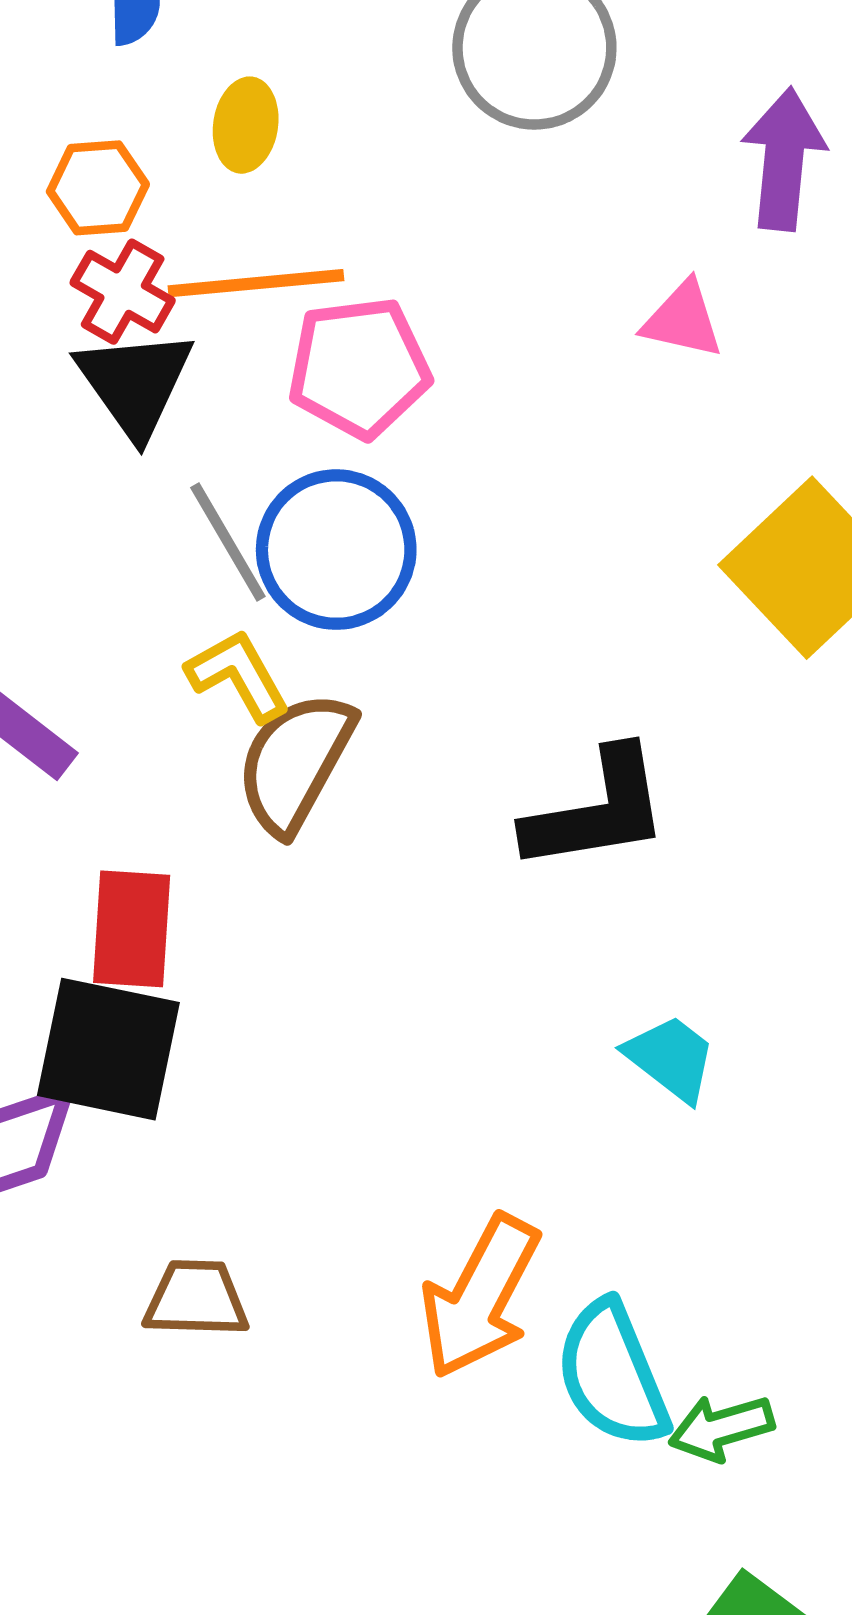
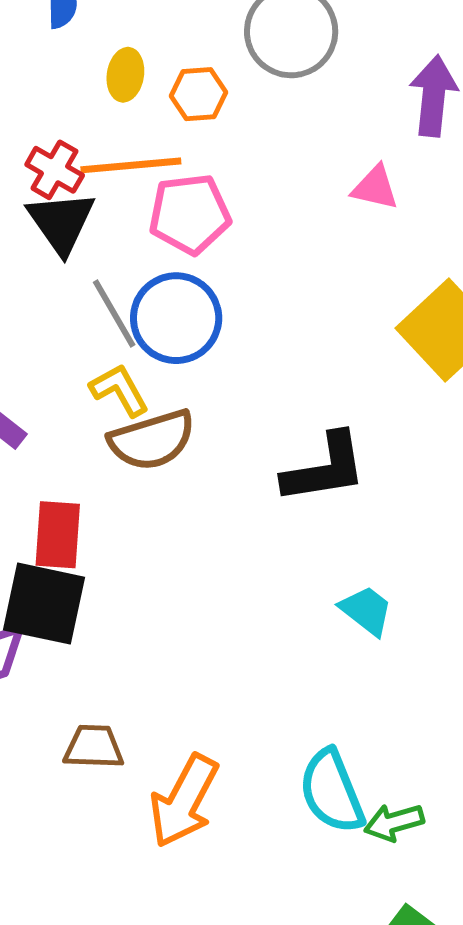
orange hexagon: (98, 188) -> (198, 94), moved
brown semicircle: (295, 762) -> (152, 440), turned -136
orange arrow: (480, 1297) -> (184, 801), moved

